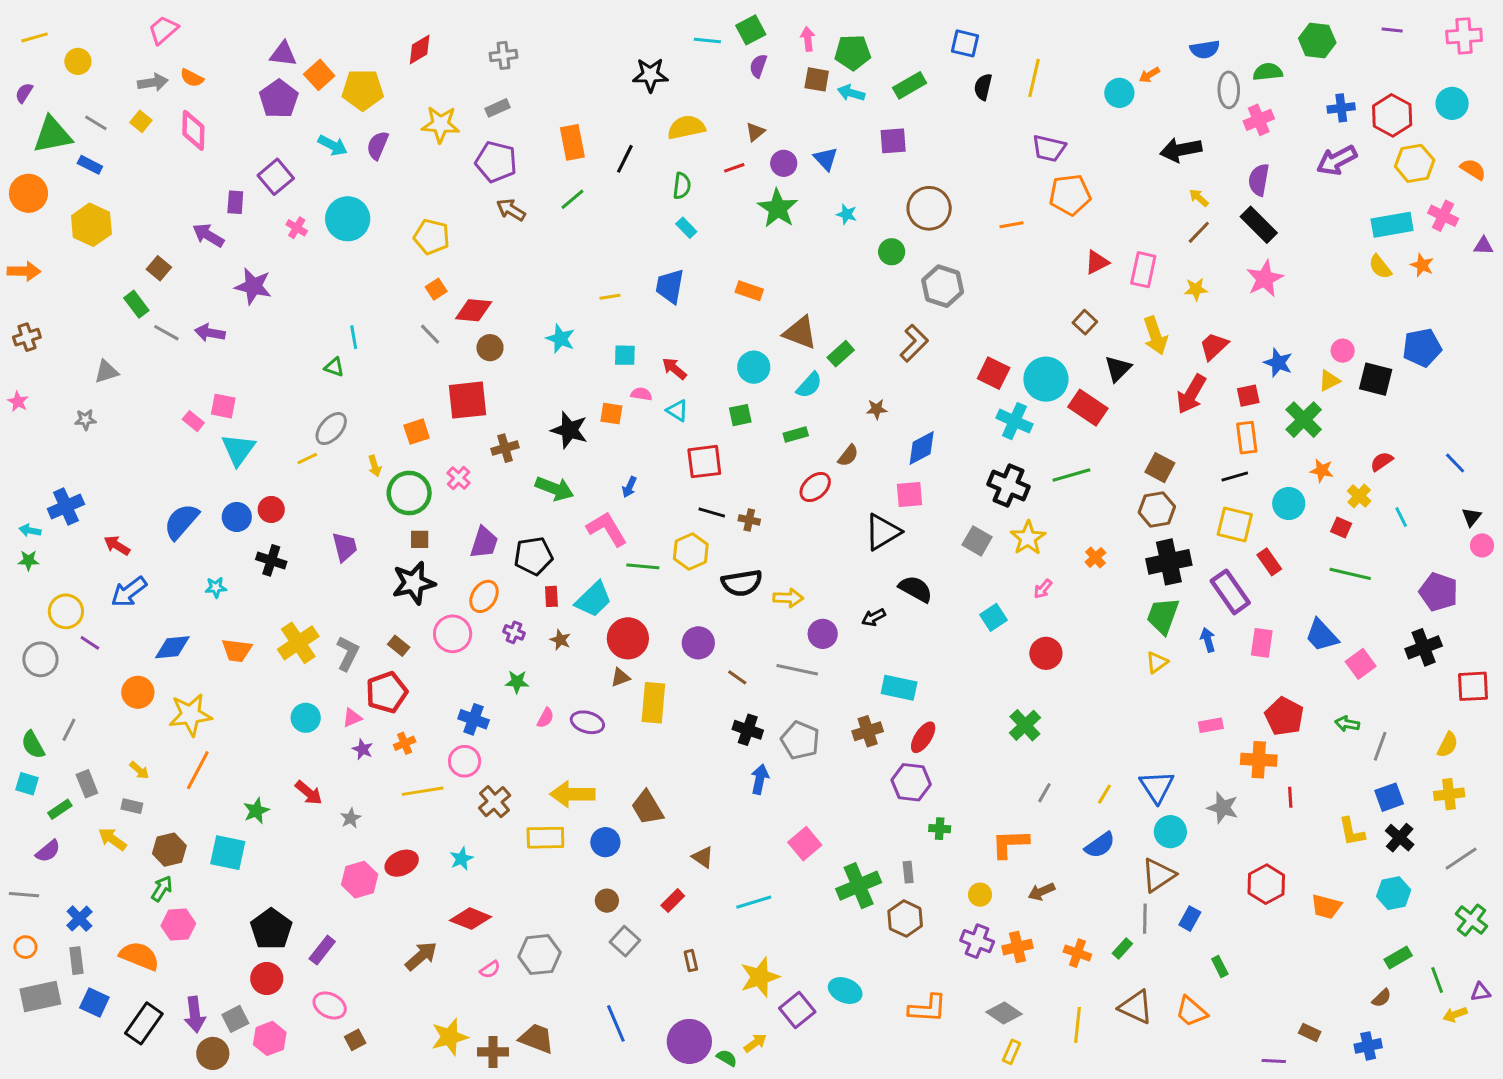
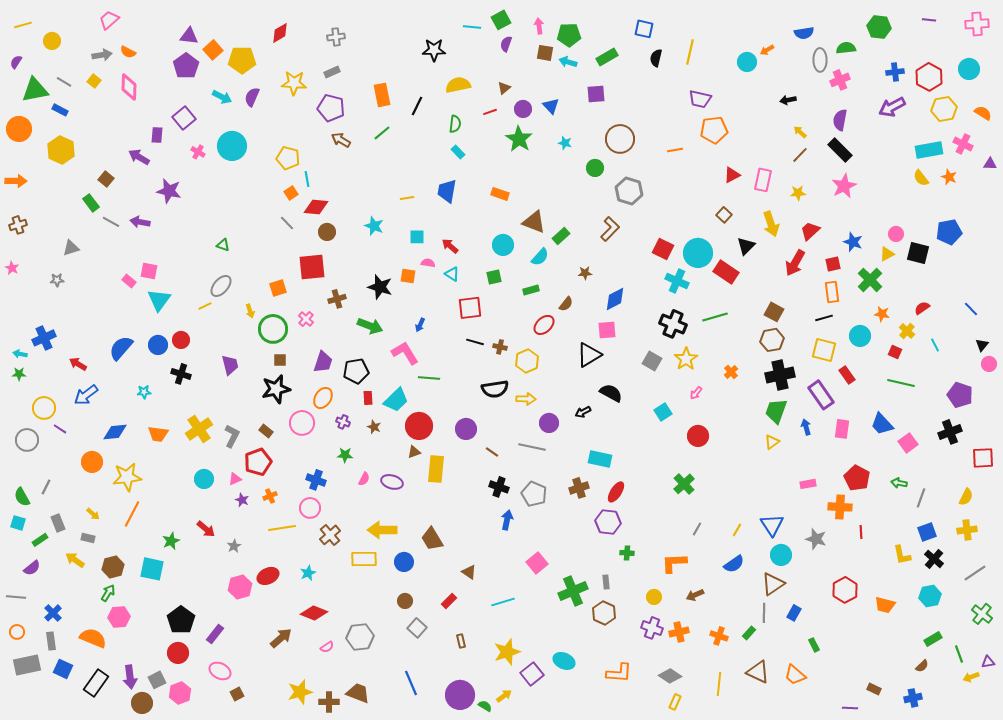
black arrow: (1181, 150) -> (788, 100), size x0.6
cyan line: (354, 337) -> (307, 179), moved
yellow hexagon: (691, 551) -> (527, 361), moved

